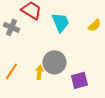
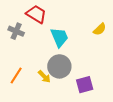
cyan trapezoid: (60, 22) -> (59, 37), moved
yellow arrow: (39, 72) -> (44, 77), turned 128

